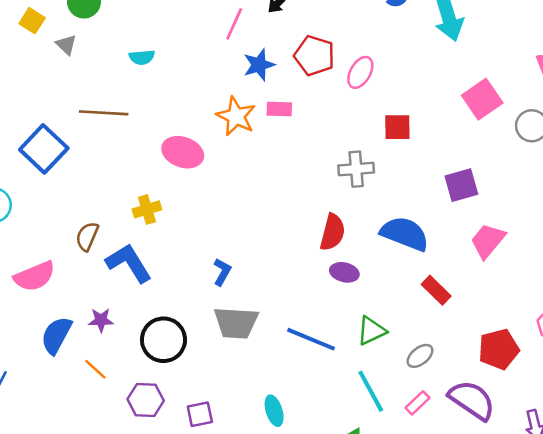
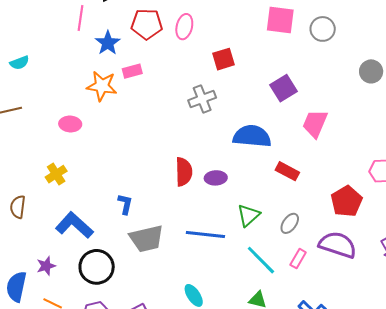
pink square: (482, 99) -> (280, 20), turned -32
pink ellipse: (183, 152) -> (70, 124), size x0.7
red semicircle: (333, 232) -> (184, 172), moved
blue L-shape: (129, 263) -> (74, 225), moved

